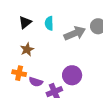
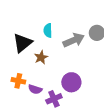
black triangle: (25, 22) -> (22, 43), moved, size x1.5
brown star: (27, 49) -> (41, 57), moved

